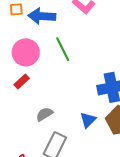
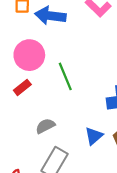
green line: (63, 49) -> (65, 76), moved

